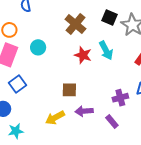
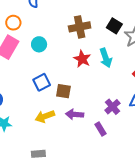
brown cross: (75, 24) -> (80, 27), turned 30
blue square: (18, 84) -> (42, 82), moved
purple cross: (120, 98) -> (112, 107), turned -35

